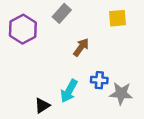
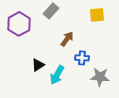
blue cross: (99, 80) -> (82, 58), moved
black triangle: (42, 106) -> (38, 65), moved

